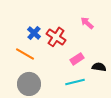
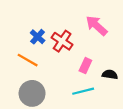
pink arrow: (87, 23) -> (97, 26), size x1.5
pink rectangle: (77, 59) -> (85, 66), turned -32

